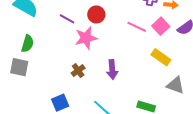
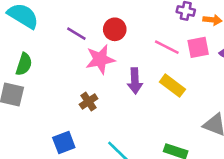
pink square: (161, 26) -> (198, 47), turned 30
yellow rectangle: (161, 57) -> (172, 86), moved
purple arrow: (112, 70) -> (135, 81), moved

